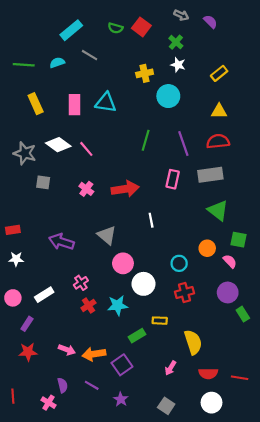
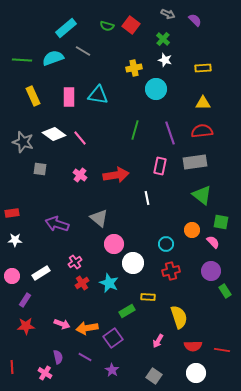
cyan semicircle: (57, 63) -> (53, 58), size x1.5
yellow rectangle: (219, 73) -> (203, 68), turned 35
white line: (151, 220) -> (147, 198), moved
cyan star: (118, 305) -> (109, 283), turned 30

